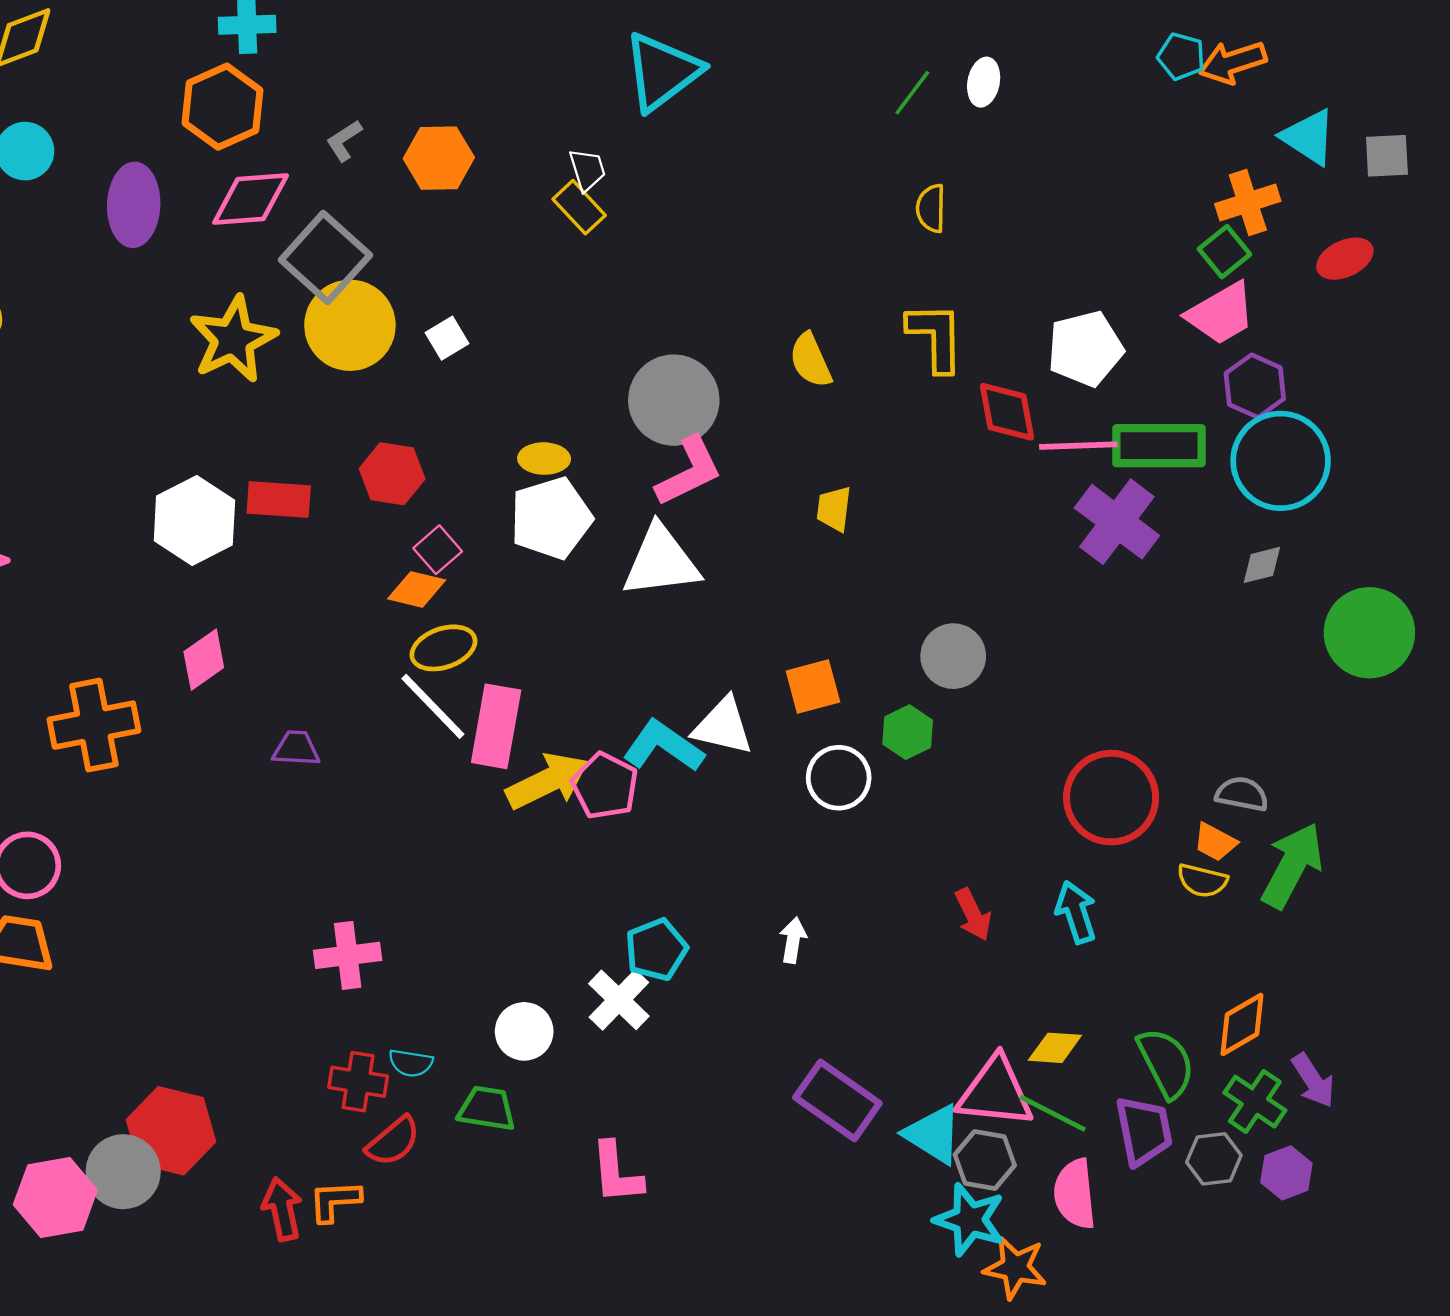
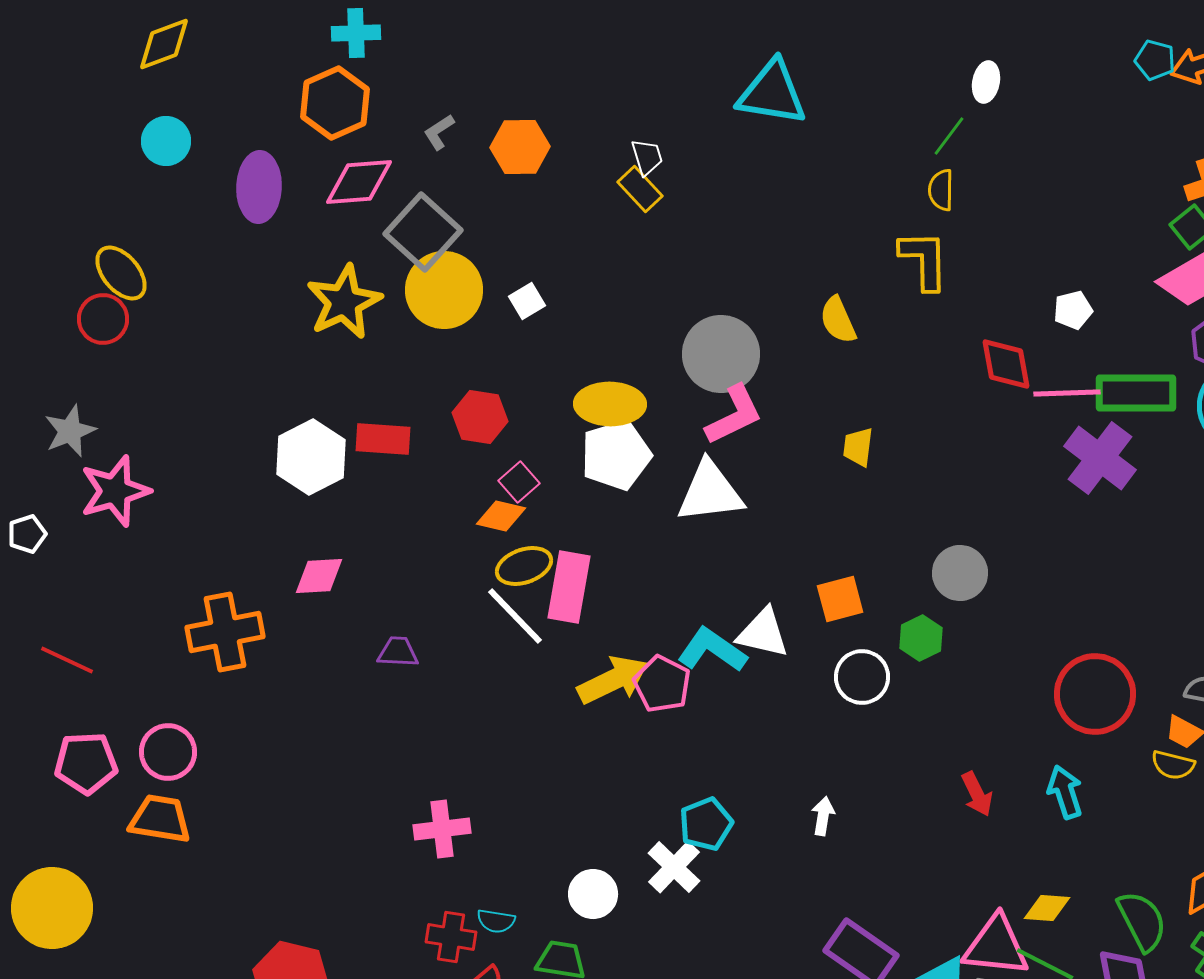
cyan triangle: (662, 72) -> (772, 93), moved, turned 46
green line: (912, 93) -> (949, 136), moved
yellow L-shape: (936, 337) -> (924, 260), moved
white pentagon: (1085, 349) -> (1073, 310), size x0.6
yellow ellipse: (544, 459) -> (610, 404), size x1.6
pink diamond: (204, 660) -> (319, 576), turned 32
pink rectangle: (496, 726) -> (569, 587), moved

